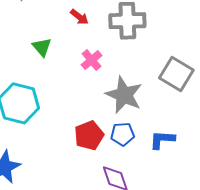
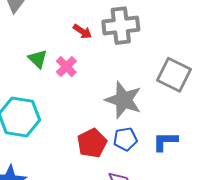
red arrow: (79, 17) -> (82, 31), moved
pink cross: (92, 60) -> (66, 67), moved

